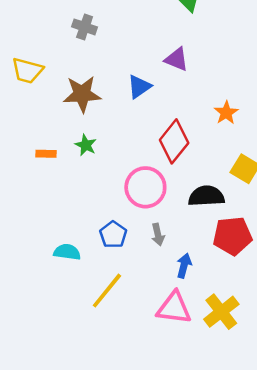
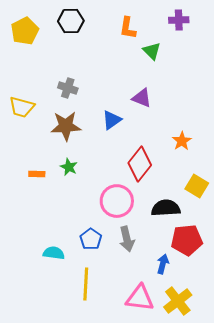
gray cross: (85, 27) -> (68, 88), moved
gray arrow: (158, 235) -> (127, 239), size x1.4
blue arrow: (184, 266) -> (163, 264), moved
yellow line: (107, 291) -> (86, 284), turned -36

